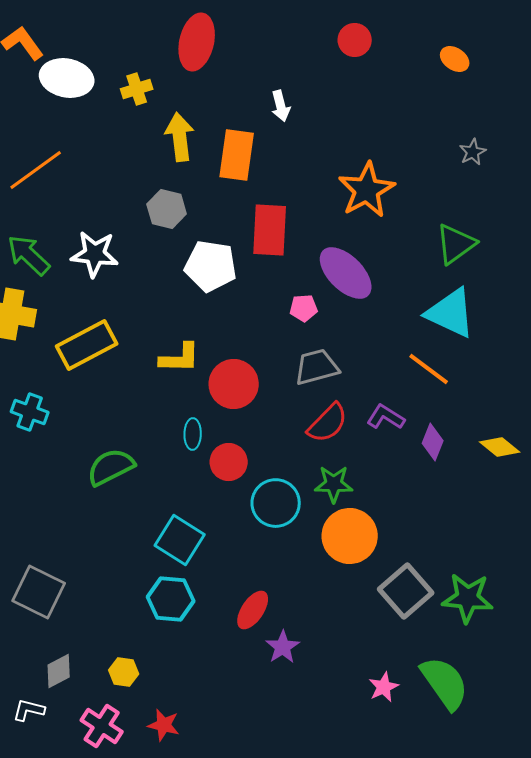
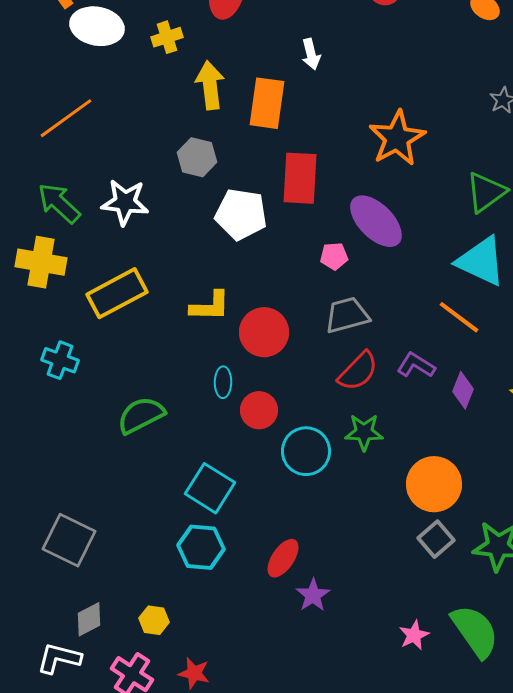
orange circle: (350, 536) -> (434, 484), moved
gray square: (406, 591) -> (436, 539), size x0.7
white L-shape: (29, 710) -> (59, 658), size x1.4

